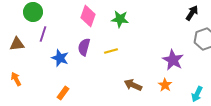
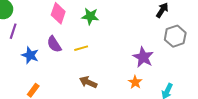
purple semicircle: (84, 47) -> (54, 44), turned -48
brown arrow: (133, 85) -> (88, 82), moved

